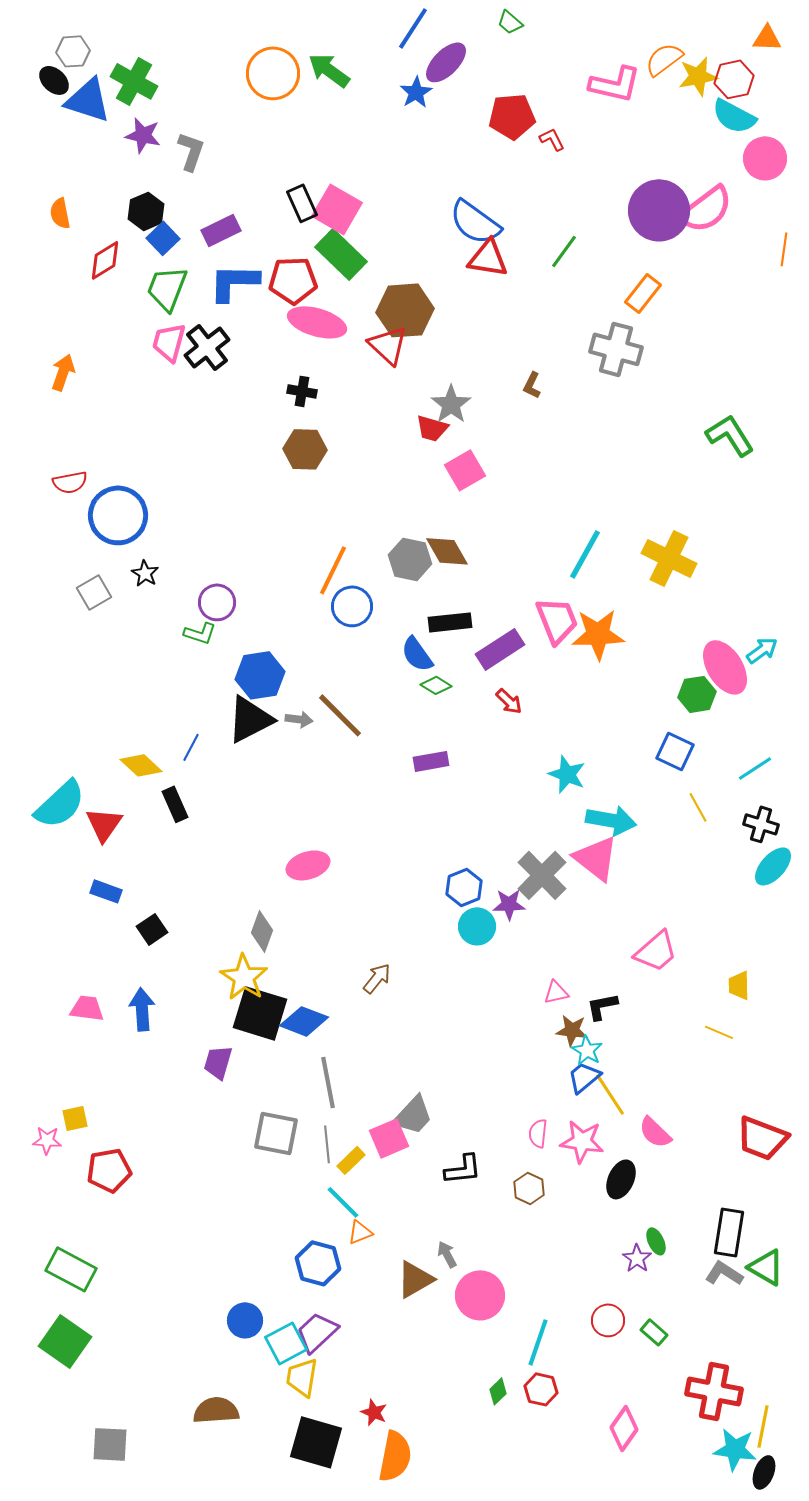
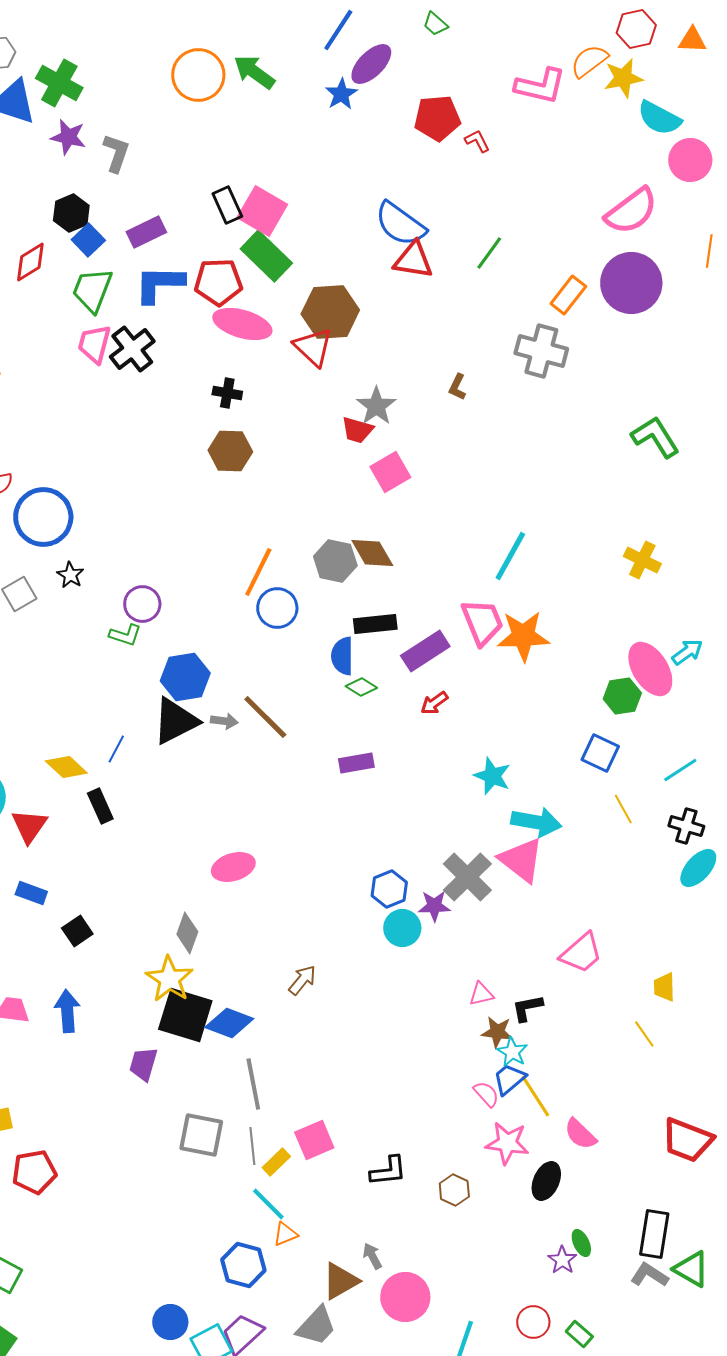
red hexagon: (734, 79) -> (636, 29), moved
purple circle: (659, 210) -> (631, 283), moved
yellow cross: (669, 558) -> (642, 560), moved, size x0.7
blue semicircle: (417, 654) -> (342, 656), turned 36
red arrow: (509, 701) -> (434, 703), turned 100
yellow line: (719, 1032) -> (644, 1034), turned 32
gray trapezoid: (413, 1115) -> (316, 1326), moved
pink semicircle: (538, 1133) -> (486, 1094), moved, turned 132

